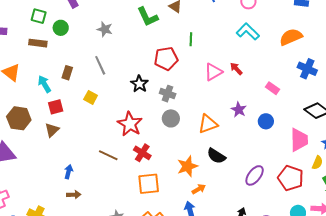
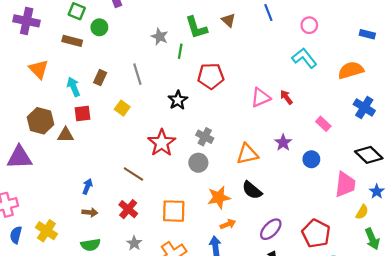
gray star: (105, 29) -> (160, 37), moved
green line: (191, 39) -> (180, 51), moved
gray cross: (168, 94) -> (205, 137), moved
gray circle: (171, 118) -> (198, 163), moved
brown triangle: (52, 130) -> (66, 135), moved, turned 35
red cross: (142, 153) -> (128, 209), moved
purple ellipse: (255, 175) -> (271, 229), moved
red pentagon: (291, 178) -> (316, 233), moved

